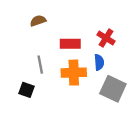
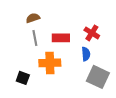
gray line: (40, 65) -> (35, 38), moved
orange cross: (74, 73) -> (50, 63), moved

